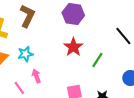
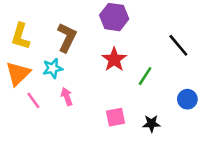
brown L-shape: (27, 16) -> (67, 38), moved
pink line: (19, 88) -> (33, 100), moved

